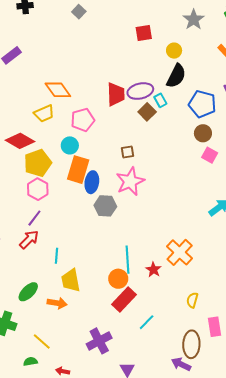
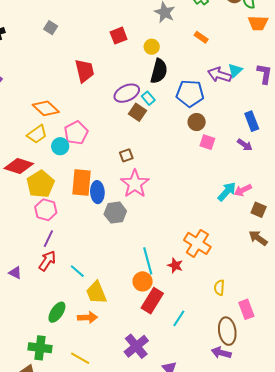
red trapezoid: (116, 94) -> (85, 71), moved
cyan circle: (70, 145) -> (60, 146), moved
cyan line: (56, 256) -> (77, 271), turned -42

